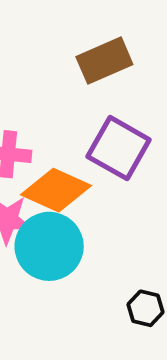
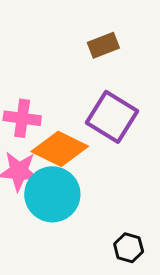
brown rectangle: (104, 61) -> (103, 45), size x0.7

